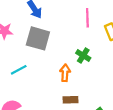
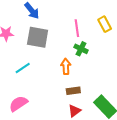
pink line: (87, 18) -> (77, 28), moved

